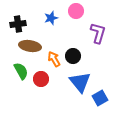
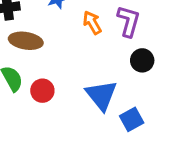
black circle: (73, 56) -> (142, 60), moved
orange arrow: (54, 59) -> (92, 23), moved

